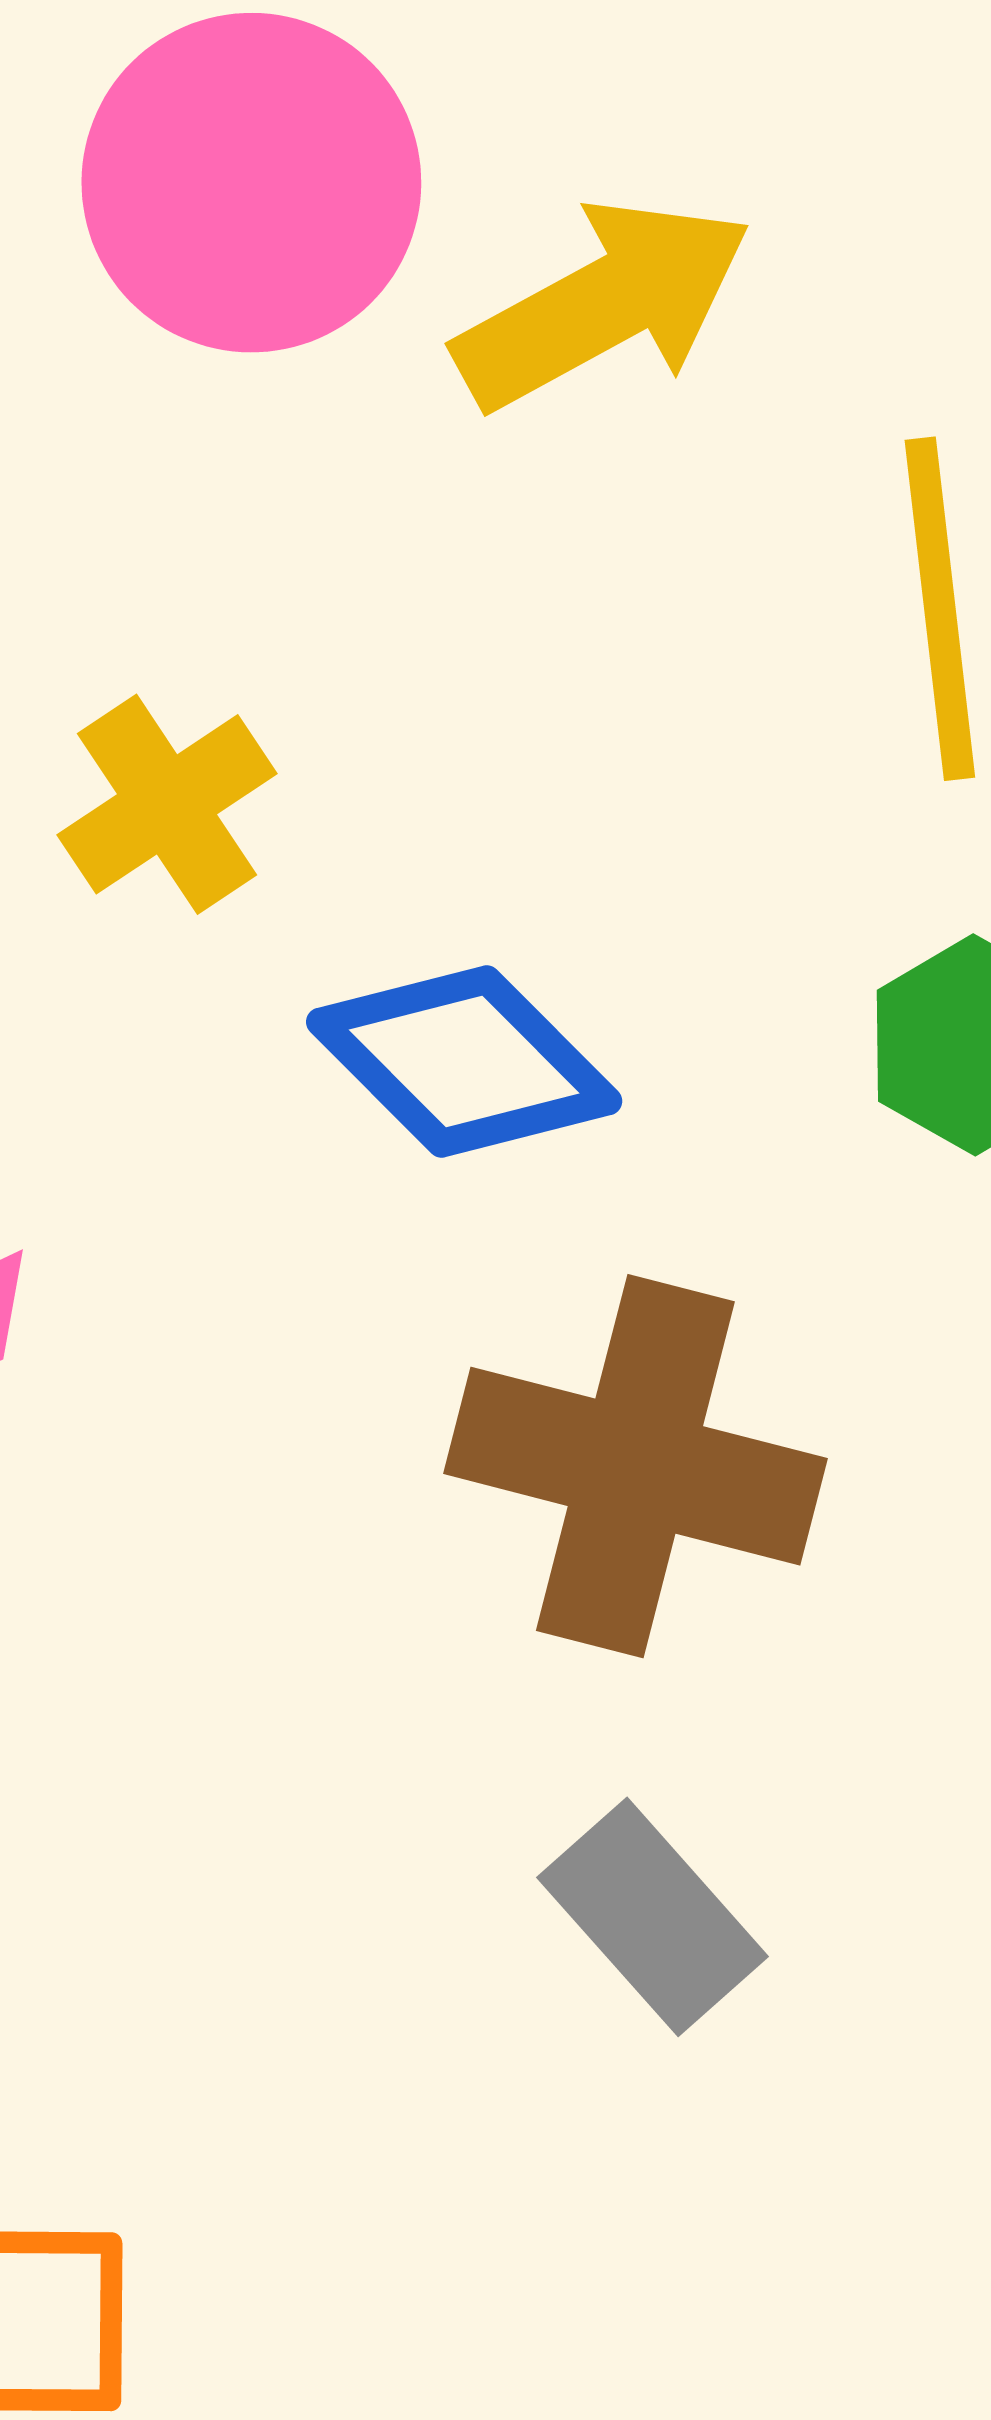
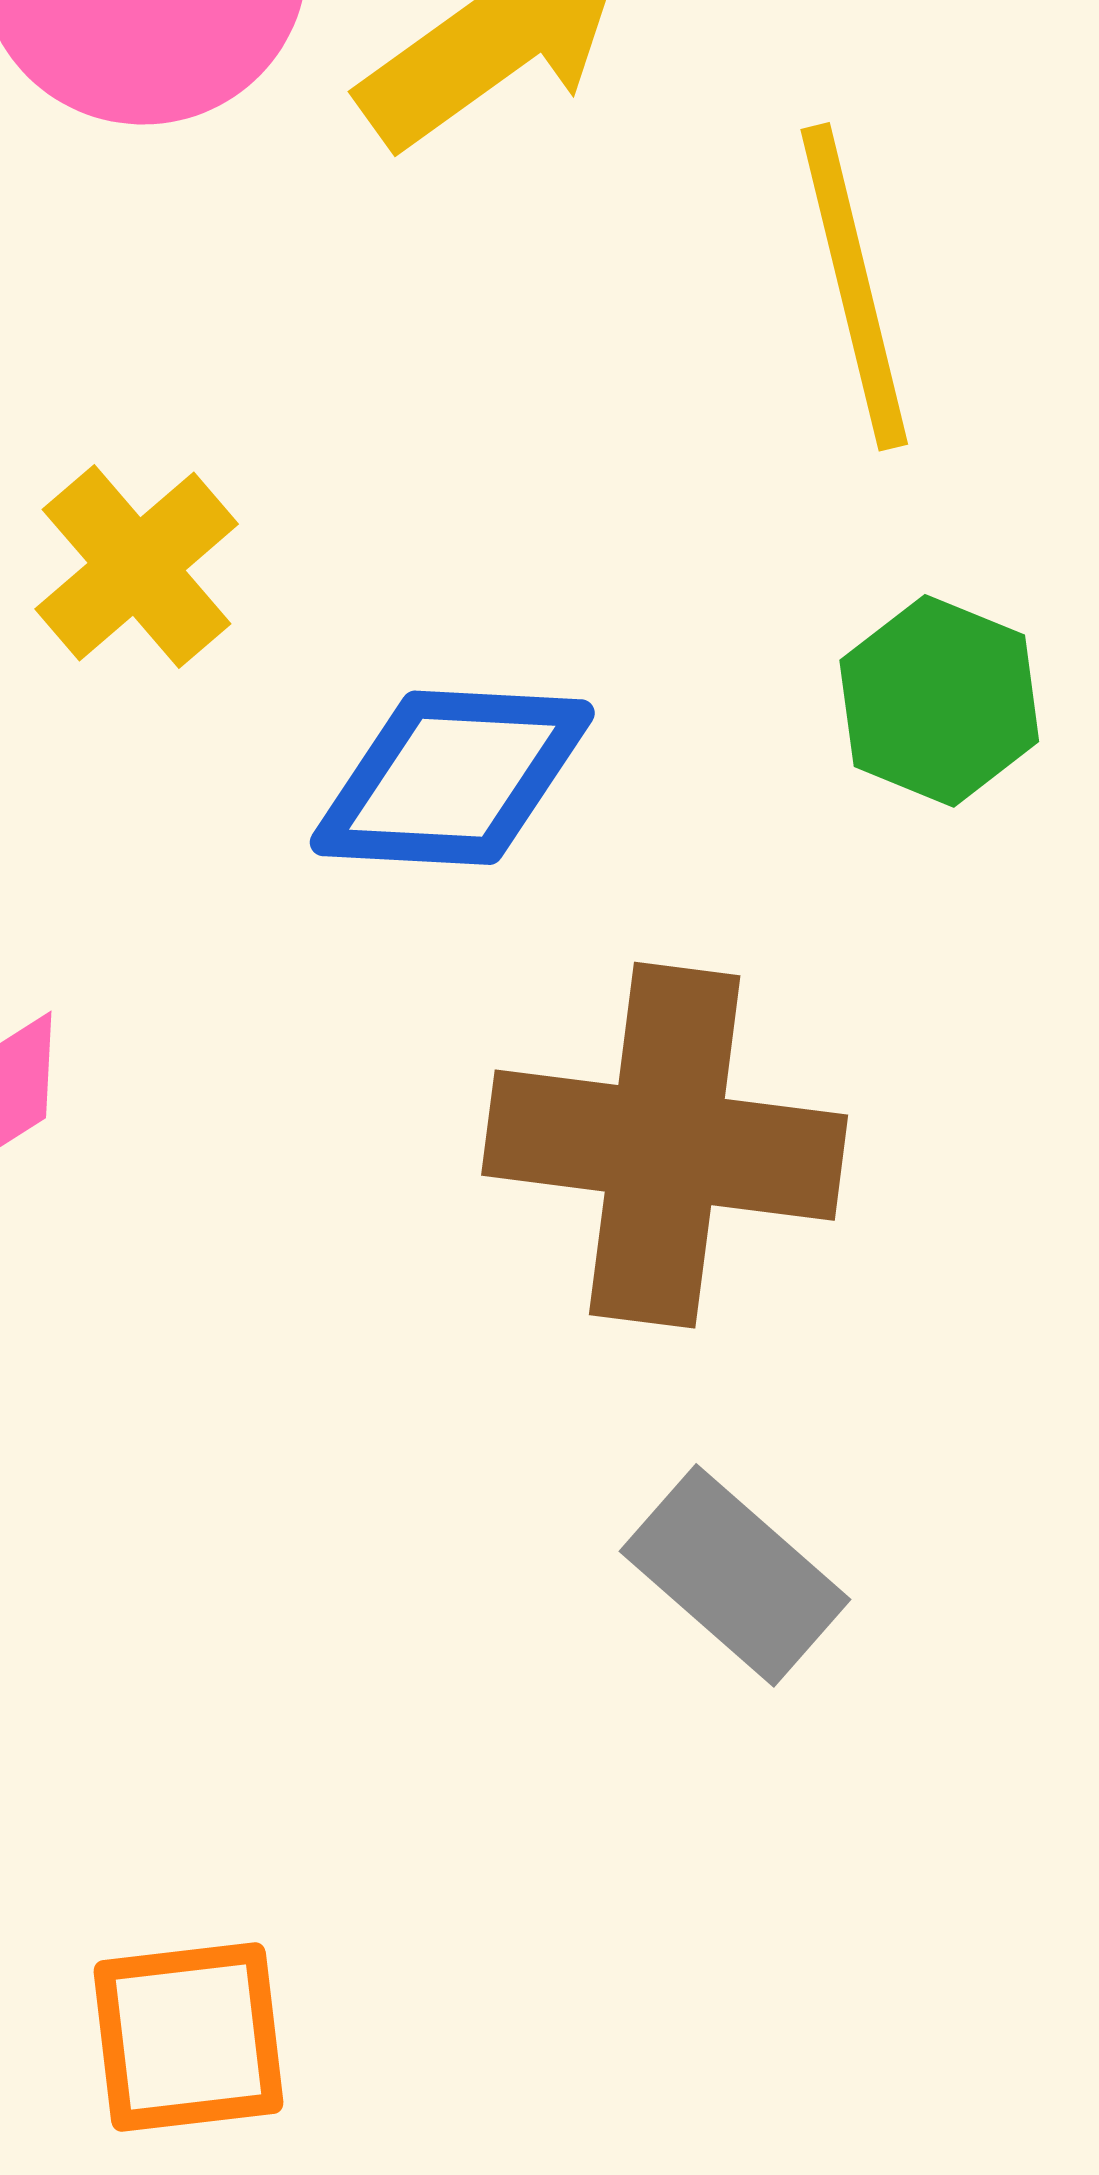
blue diamond: (464, 1062) -> (452, 778), turned -35

